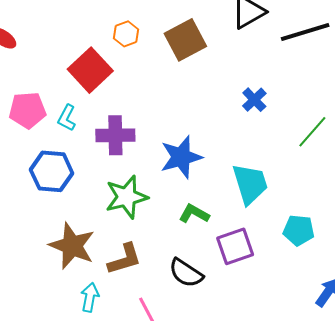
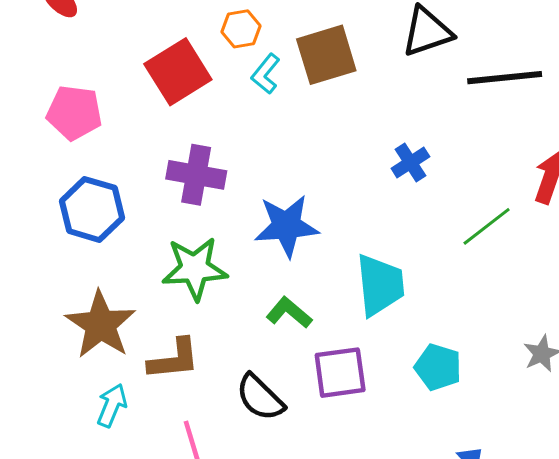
cyan L-shape: (67, 118) -> (266, 74), moved

